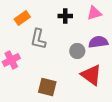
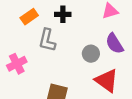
black cross: (65, 16) -> (63, 14), moved
purple semicircle: (98, 42) -> (114, 44), turned -114

